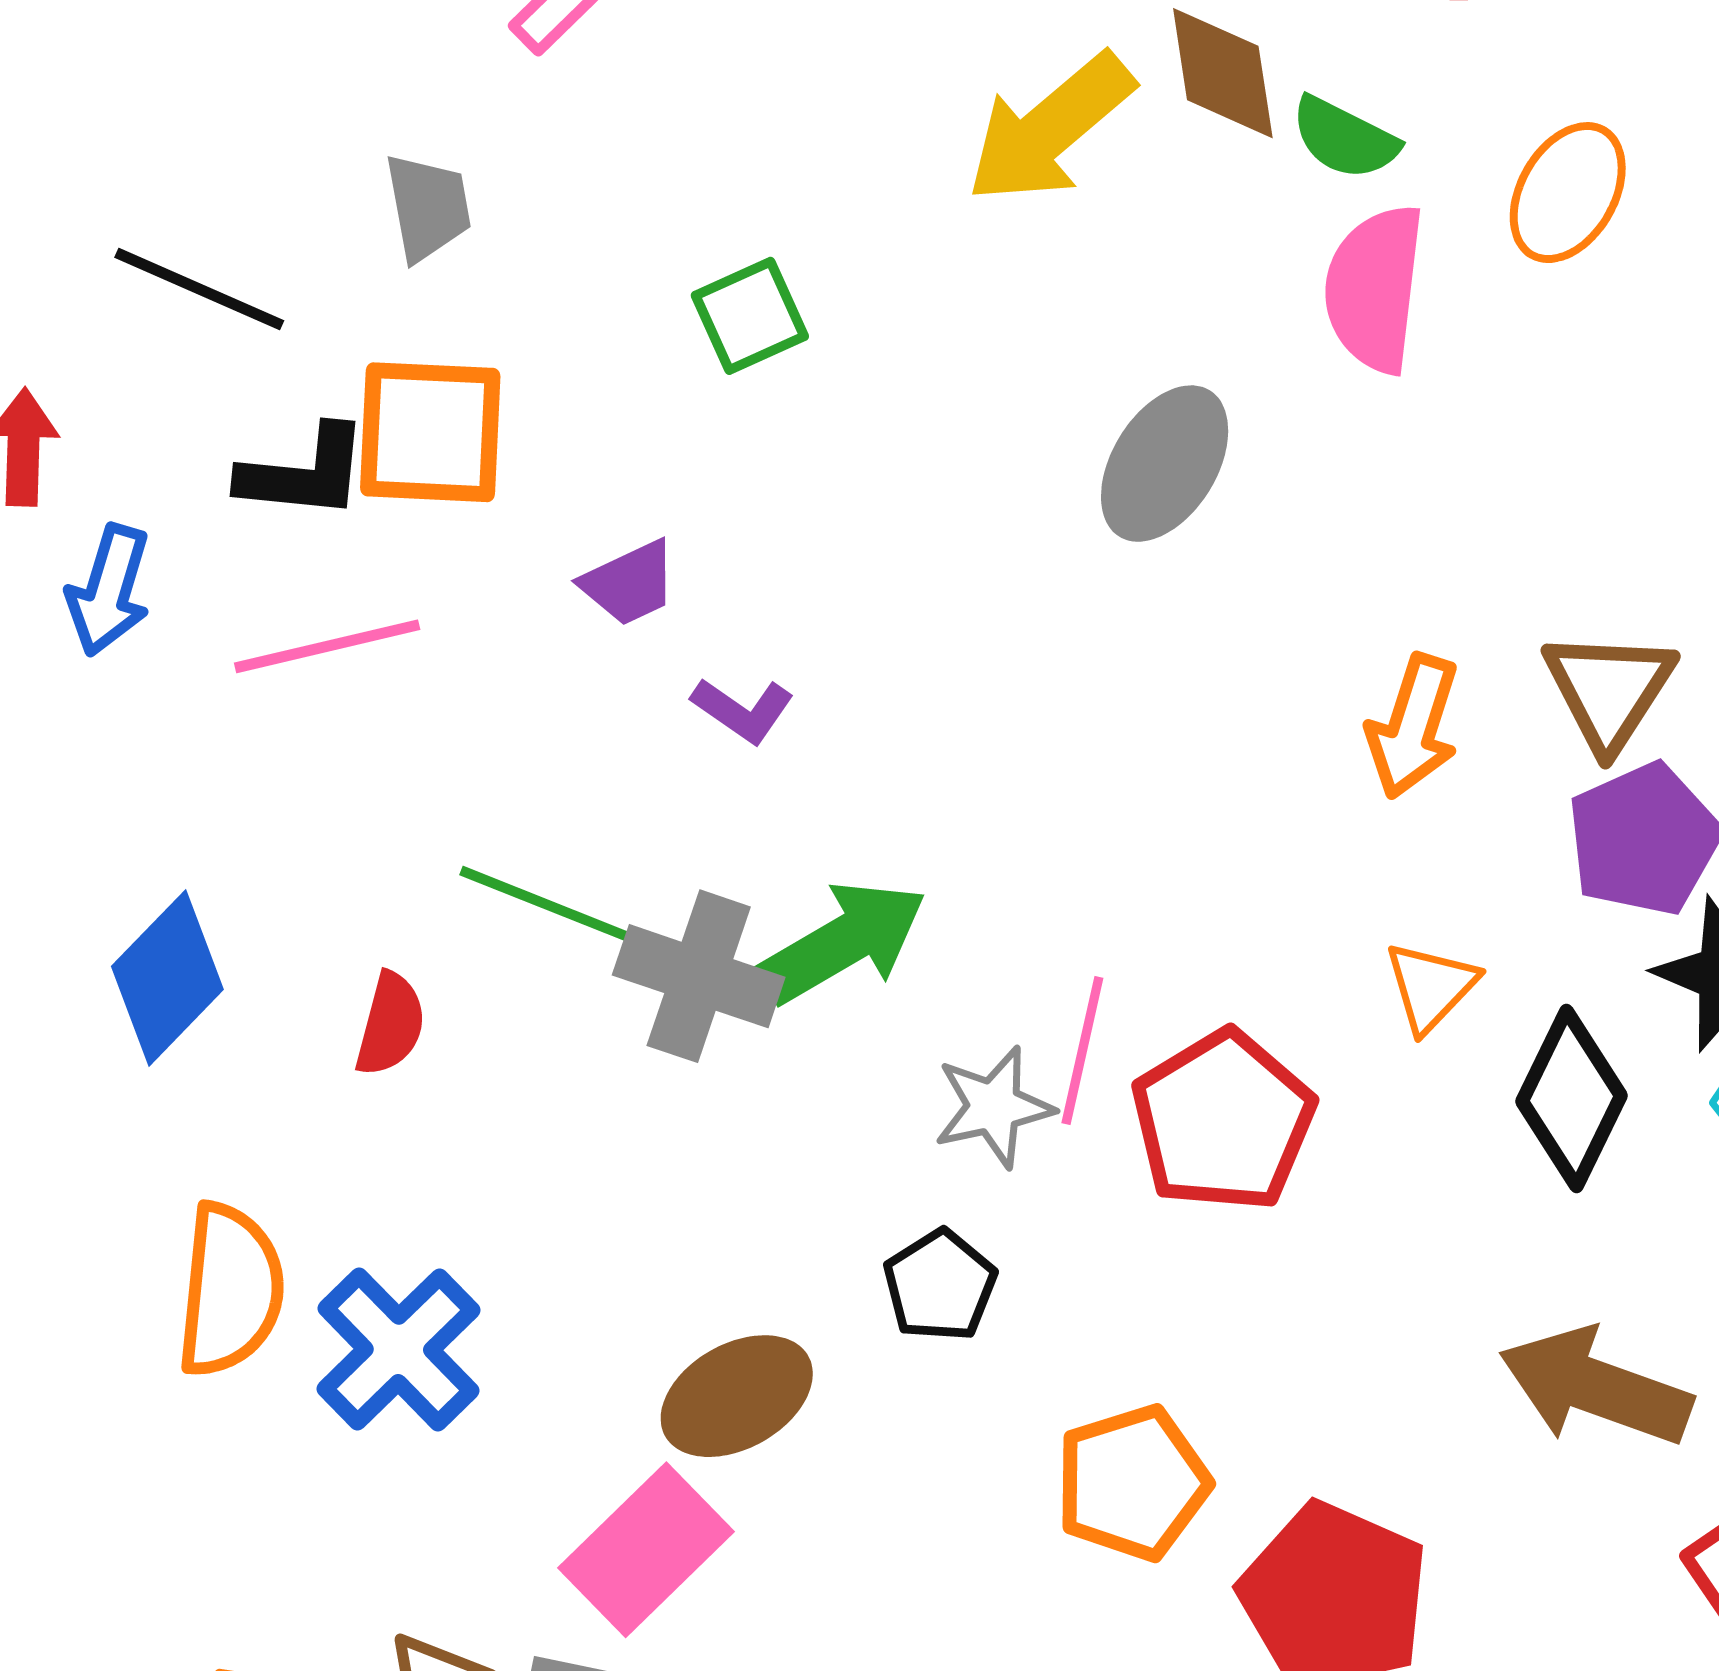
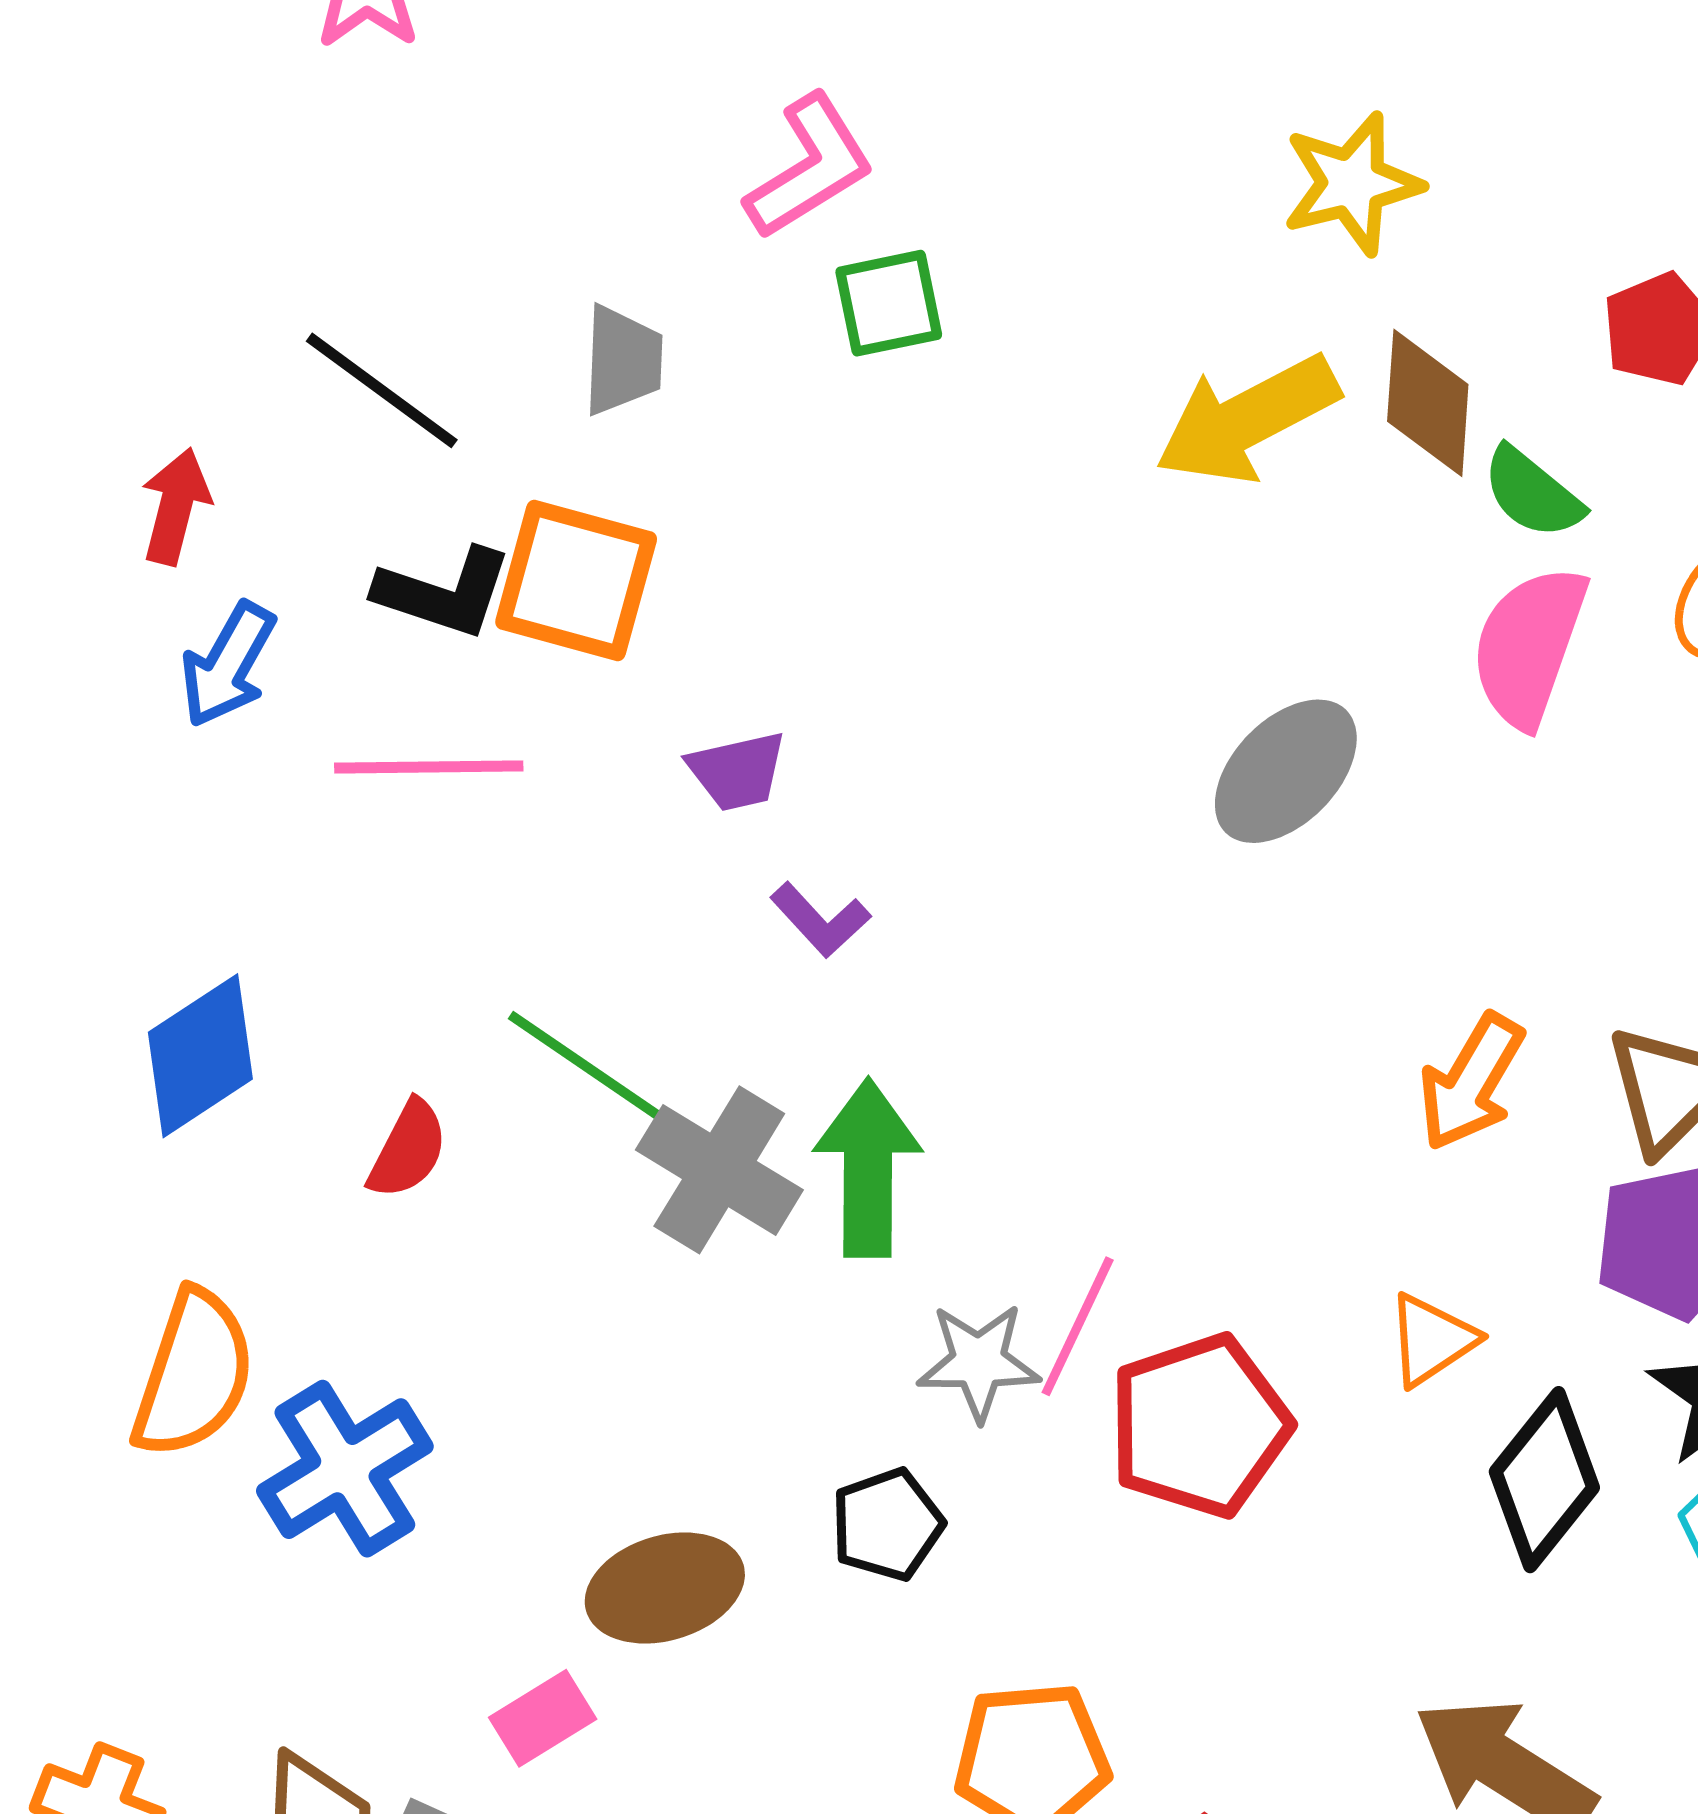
green square: (750, 316) -> (889, 303), moved
green arrow: (843, 942) -> (868, 1168), turned -72
pink rectangle: (646, 1550) -> (543, 1718), size x0.6

